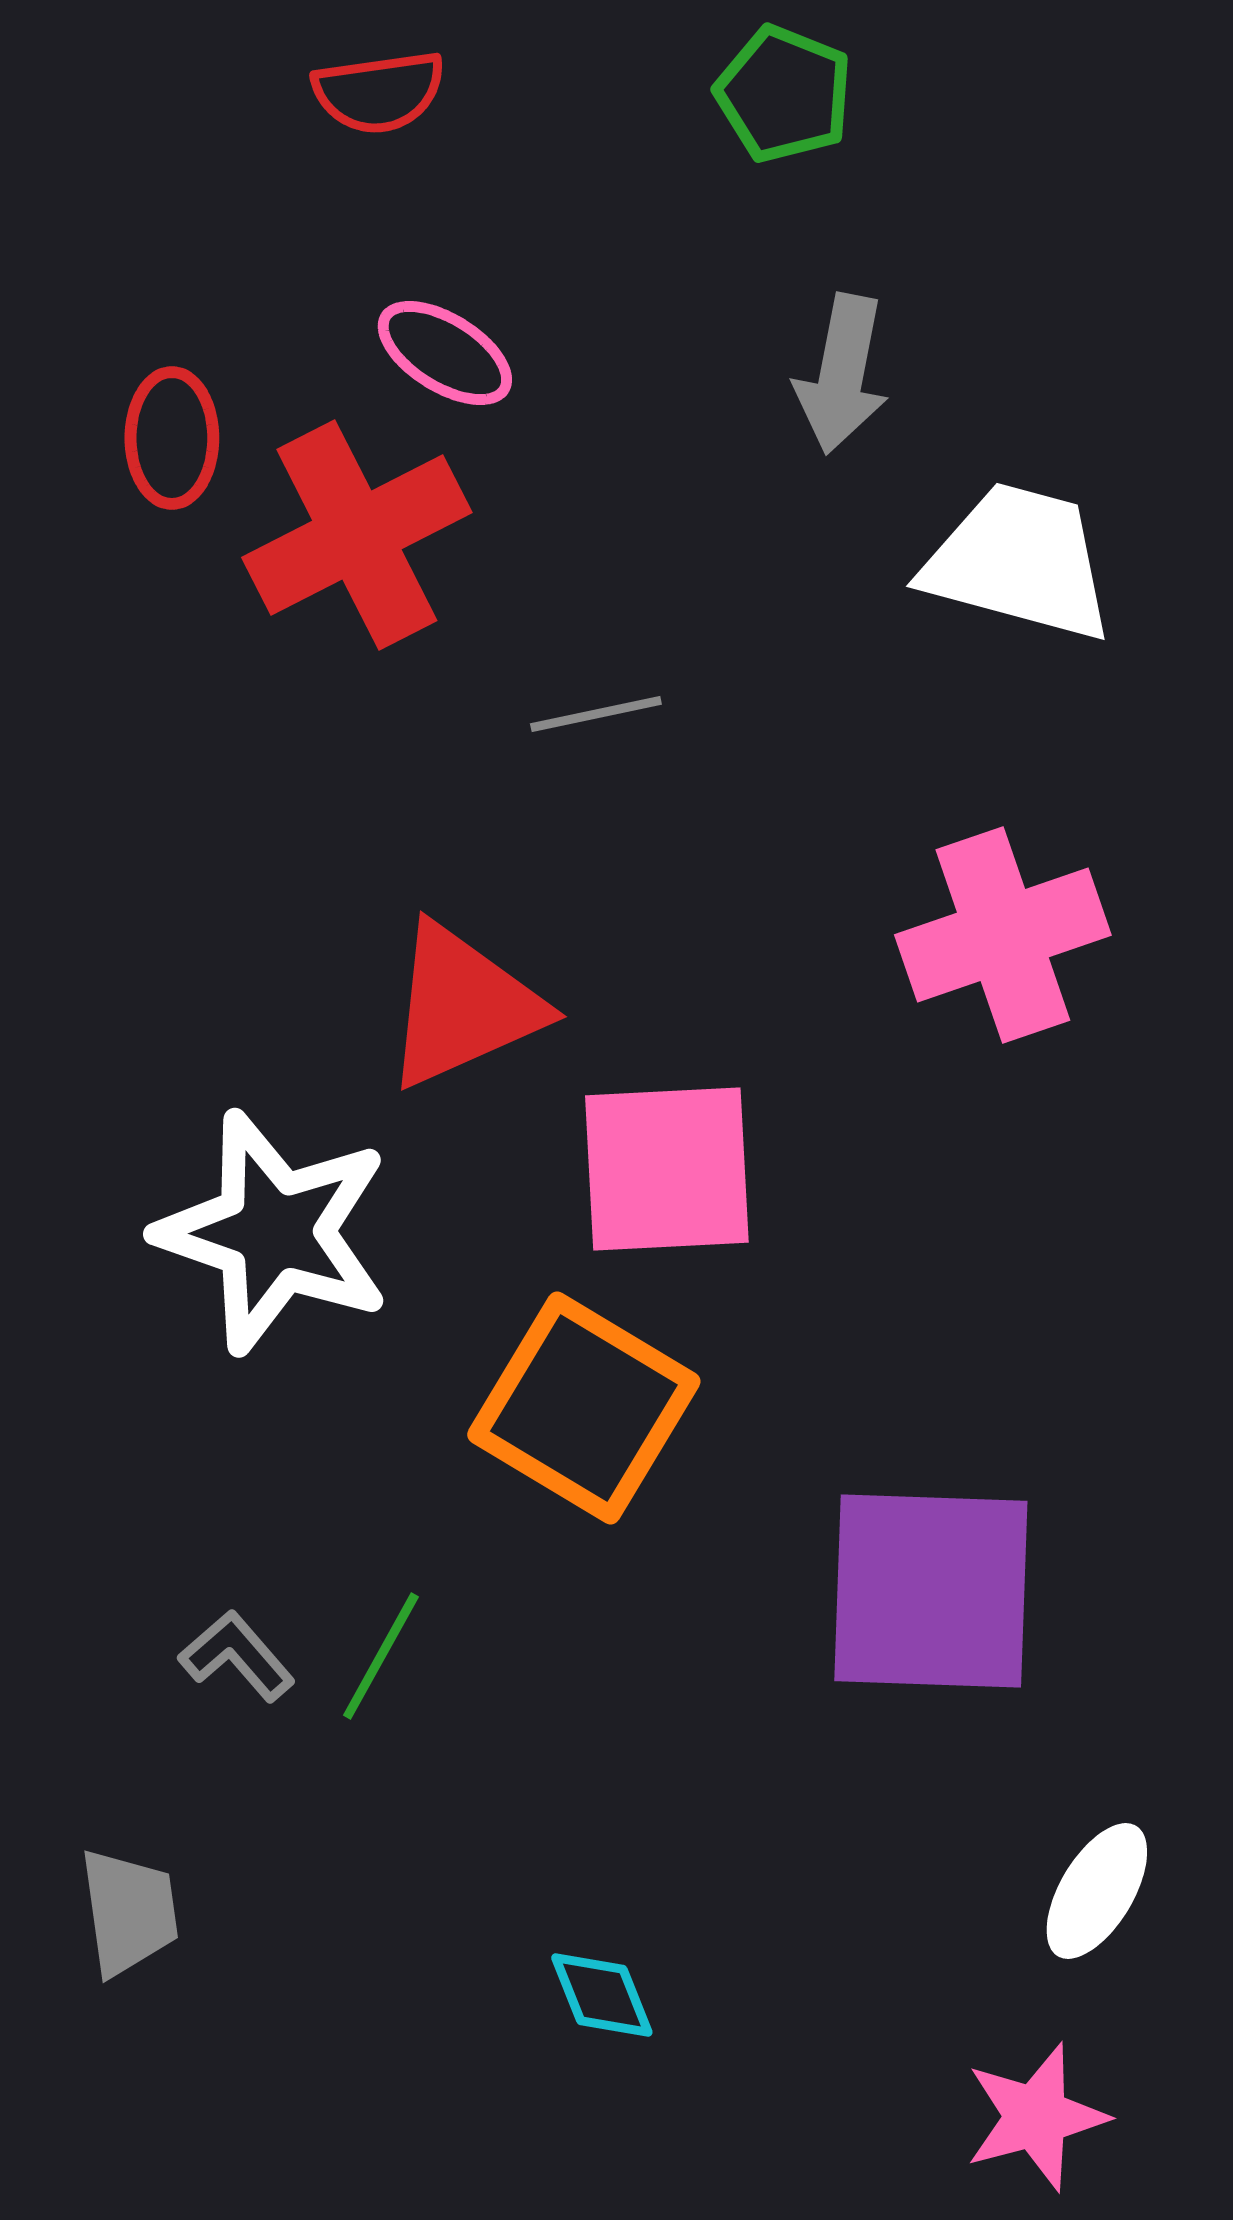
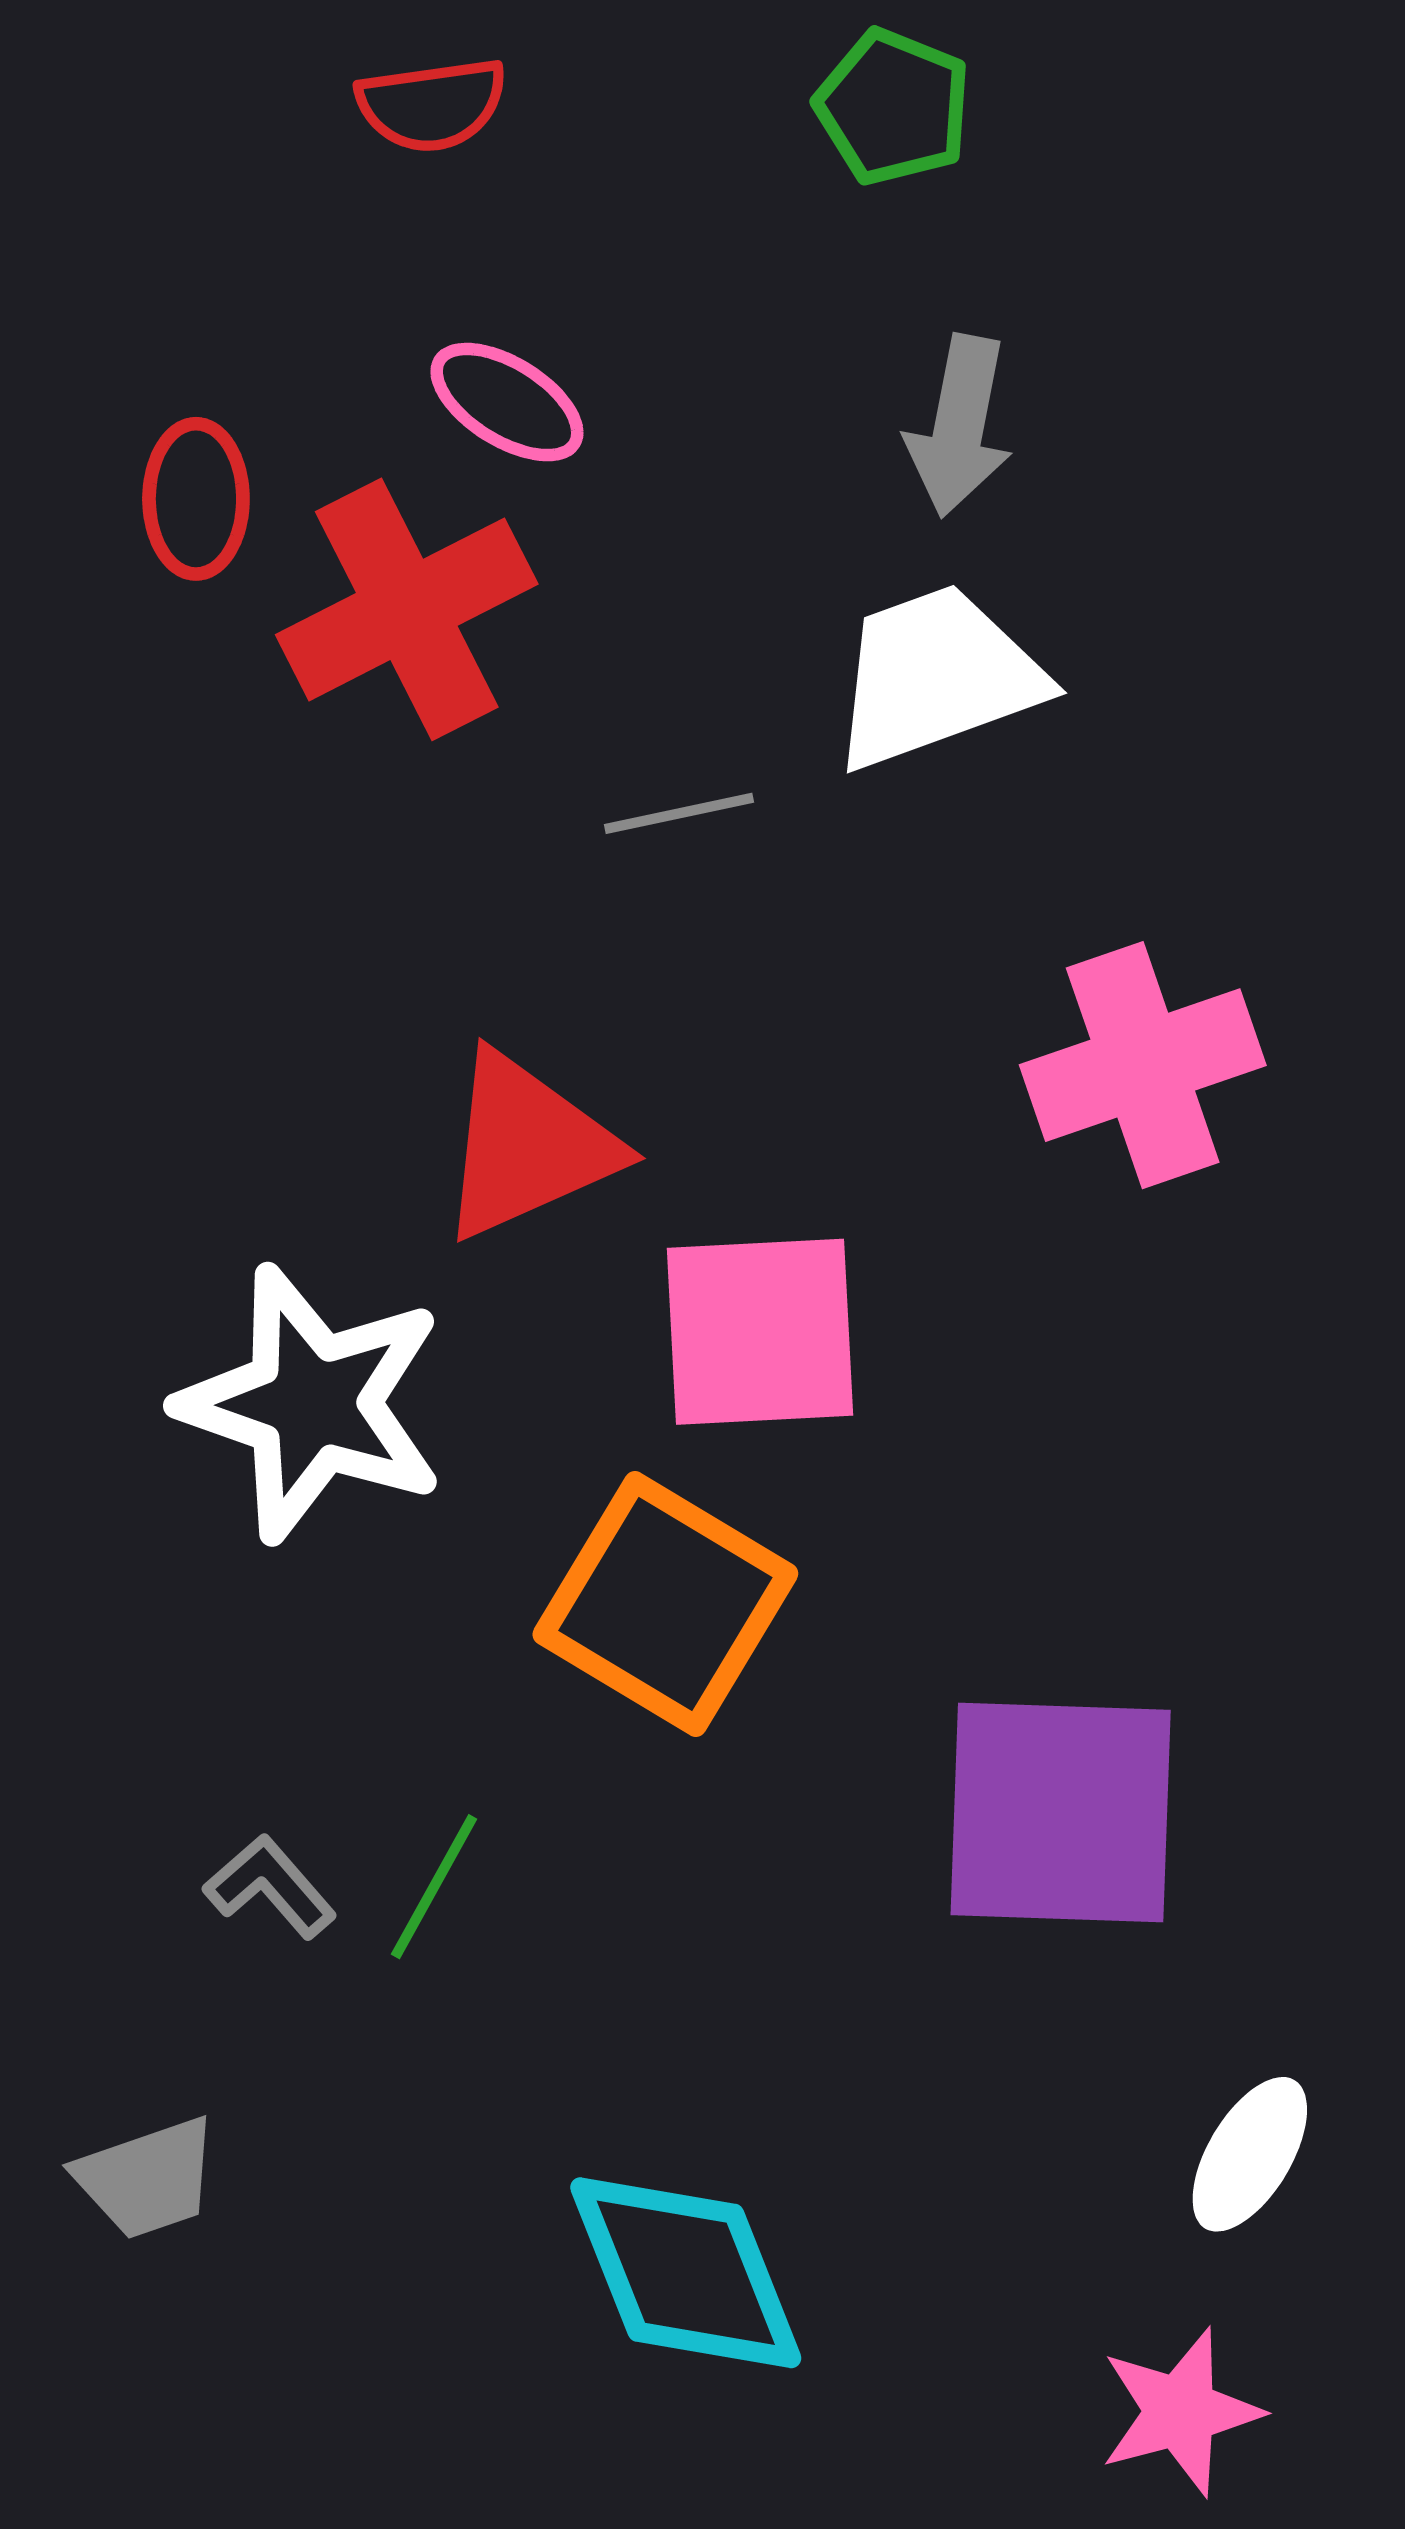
white trapezoid: (1019, 562) -> (937, 677), moved, turned -35
gray trapezoid: (129, 1912) -> (147, 2178), turned 79
cyan diamond: (602, 1995) -> (686, 2273), size x2.0

